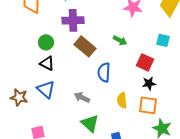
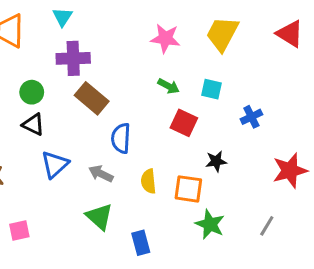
green arrow: (120, 40) -> (168, 86), moved
black star: (149, 83) -> (216, 161), moved
blue triangle: (46, 89) -> (55, 164), moved, turned 36
gray arrow: (82, 97) -> (101, 174), moved

